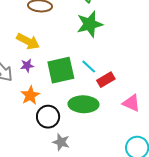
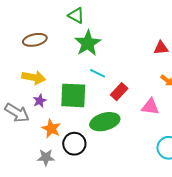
cyan line: (89, 67) -> (98, 73), moved
green square: (61, 70) -> (73, 95), turned 32
gray star: (61, 142) -> (46, 157), moved

